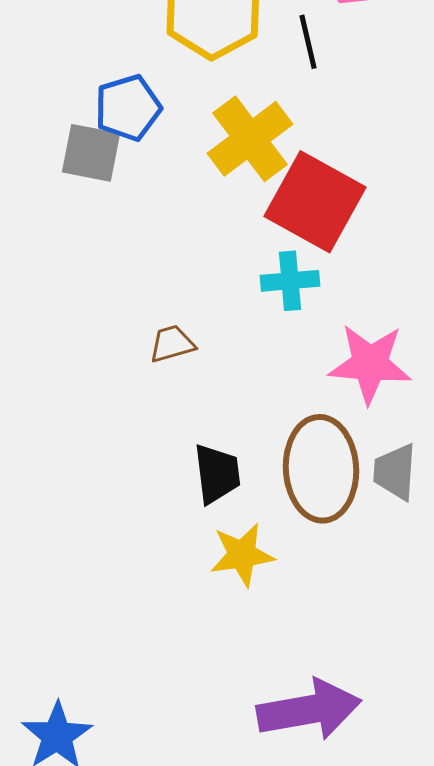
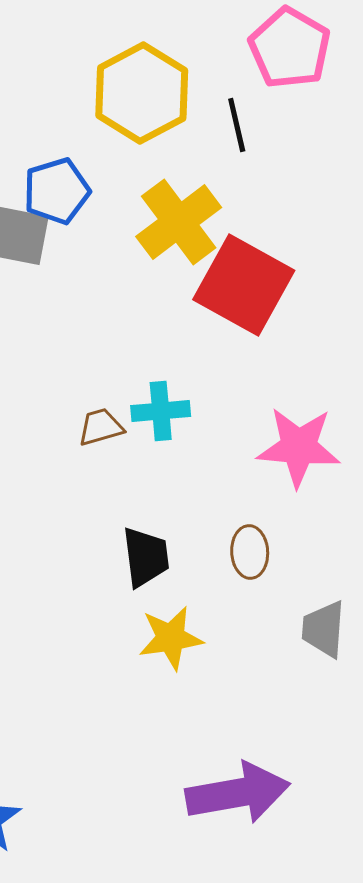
cyan cross: (290, 281) -> (161, 411), moved
brown ellipse: (321, 469) -> (250, 552), size x0.5
gray trapezoid: (395, 472) -> (324, 629), moved

